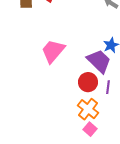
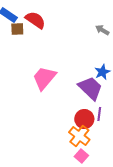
red circle: (88, 82) -> (84, 119), moved

